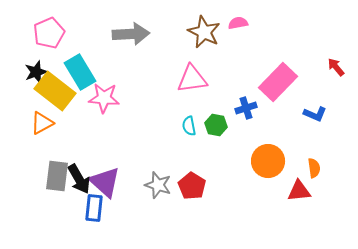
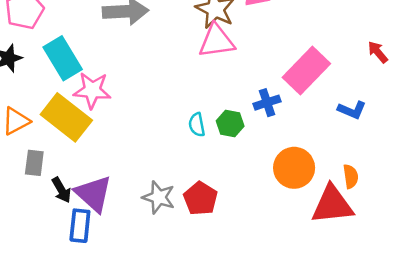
pink triangle: (192, 79) -> (217, 41), moved
yellow rectangle: (55, 91) -> (66, 117), moved
gray rectangle: (57, 176) -> (34, 163), moved, size x0.7
black arrow: (79, 179) -> (61, 190), size x0.7
red triangle: (299, 191) -> (332, 205), size x1.5

